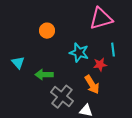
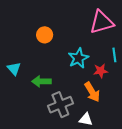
cyan star: (79, 53) -> (78, 58), turned 30
gray cross: (62, 97) -> (60, 105), turned 30

